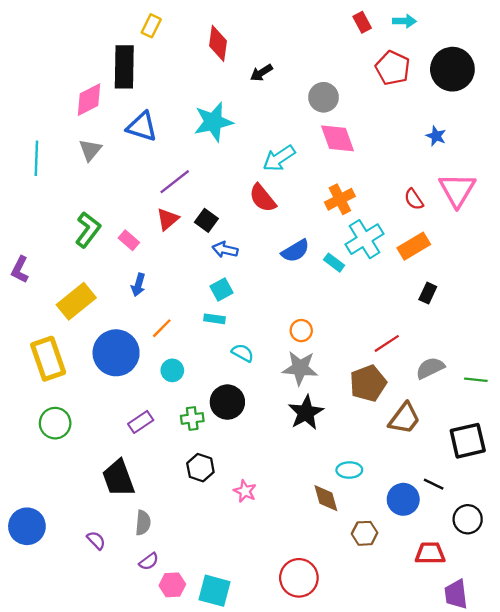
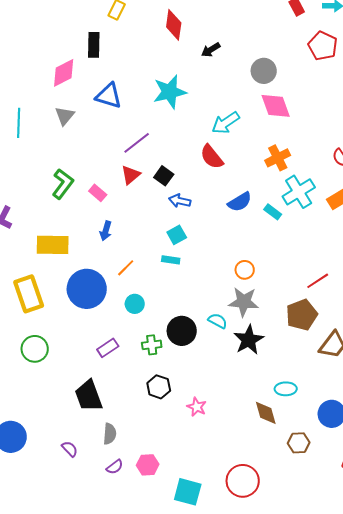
black rectangle: (124, 67) -> (94, 45), size x0.7
yellow rectangle: (76, 301) -> (53, 245), turned 40
cyan semicircle: (243, 353) -> (218, 321), moved
pink hexagon: (172, 585) -> (148, 465), moved
cyan square: (214, 591) -> (188, 492), moved

